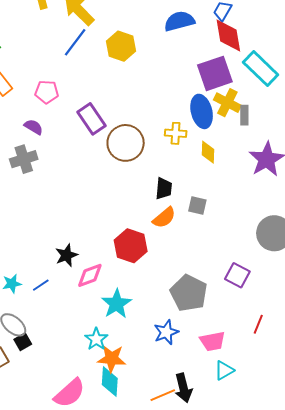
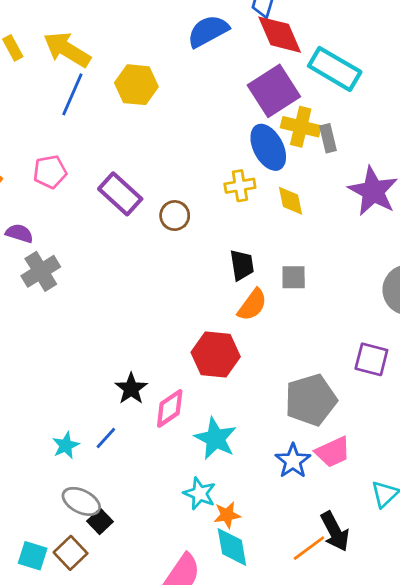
purple semicircle: (34, 127) -> (19, 233), moved
brown circle: (126, 143) -> (175, 216), size x0.6
gray pentagon: (189, 293) -> (311, 400), turned -30
pink trapezoid: (213, 341) -> (333, 452), moved
orange star: (112, 359) -> (227, 515), size x0.7

